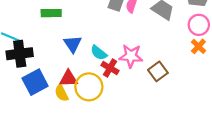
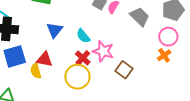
cyan semicircle: (99, 53) -> (83, 36), moved
brown square: (158, 71) -> (124, 70), turned -30
yellow circle: (89, 87) -> (77, 77), moved

